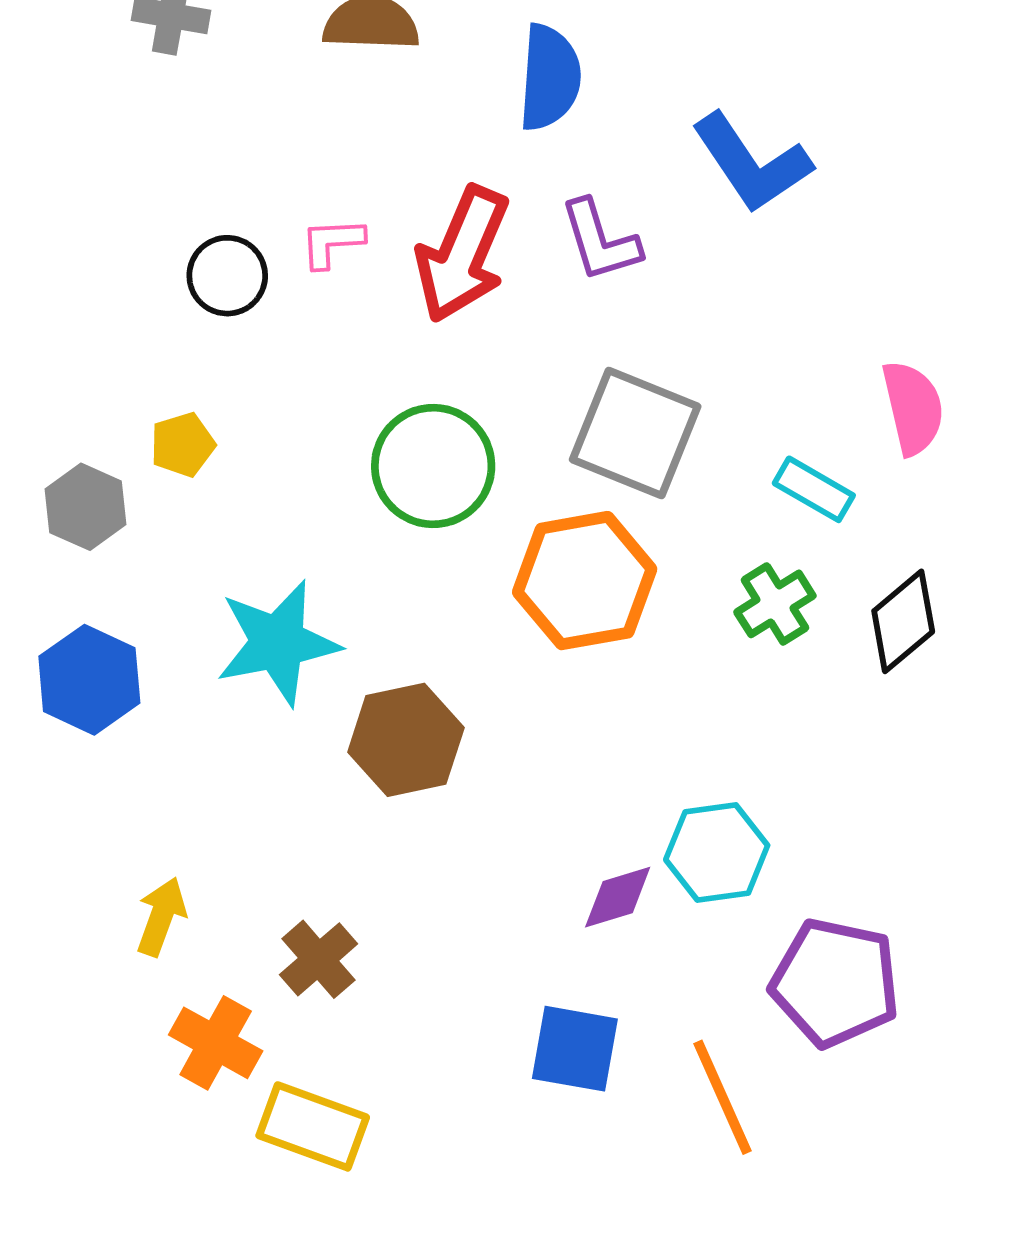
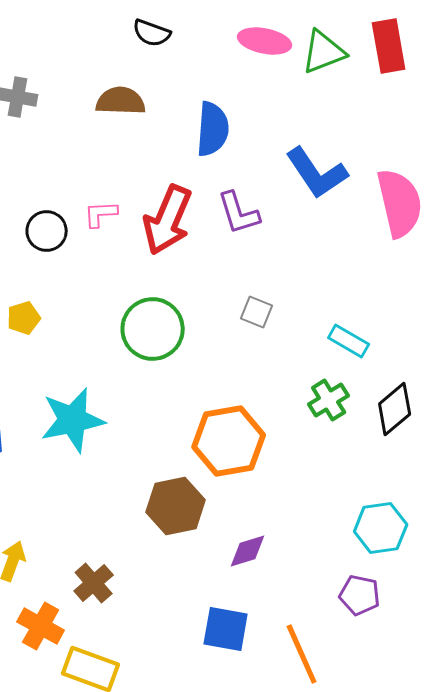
pink semicircle: (913, 408) -> (400, 203), moved, size x1.4
gray square: (635, 433) -> (257, 312), size x0.5
orange hexagon: (585, 581) -> (229, 441), moved
brown hexagon: (406, 740) -> (176, 506), moved
cyan hexagon: (717, 853) -> (381, 528), moved
purple pentagon: (835, 983) -> (360, 595), size x0.6

